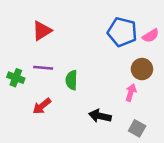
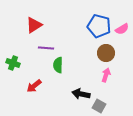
purple line: (43, 68) -> (46, 48), moved
brown circle: (142, 69) -> (106, 53), moved
gray square: (137, 128) -> (99, 106), moved

